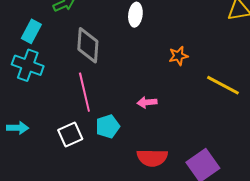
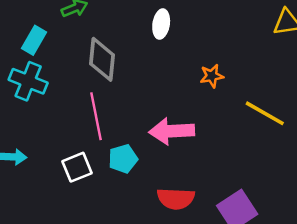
pink arrow: (147, 102) -> (172, 131), size x1.8

